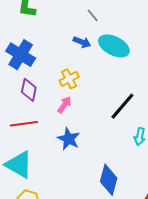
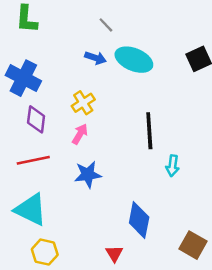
black line: (122, 106) -> (149, 131), turned -40
blue star: (69, 139) -> (88, 174), turned -30

